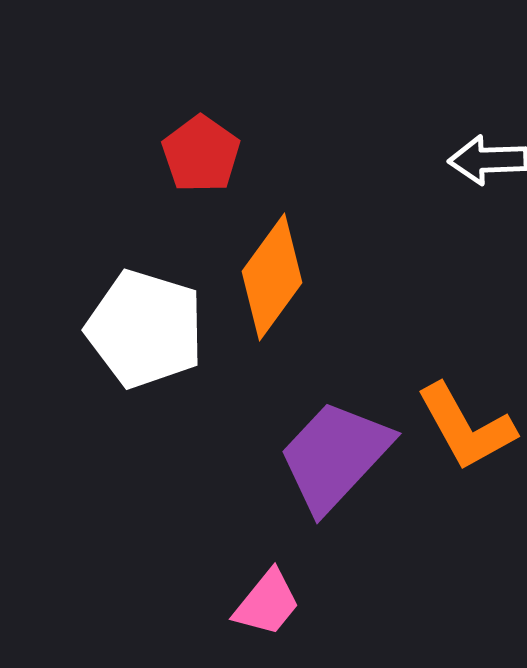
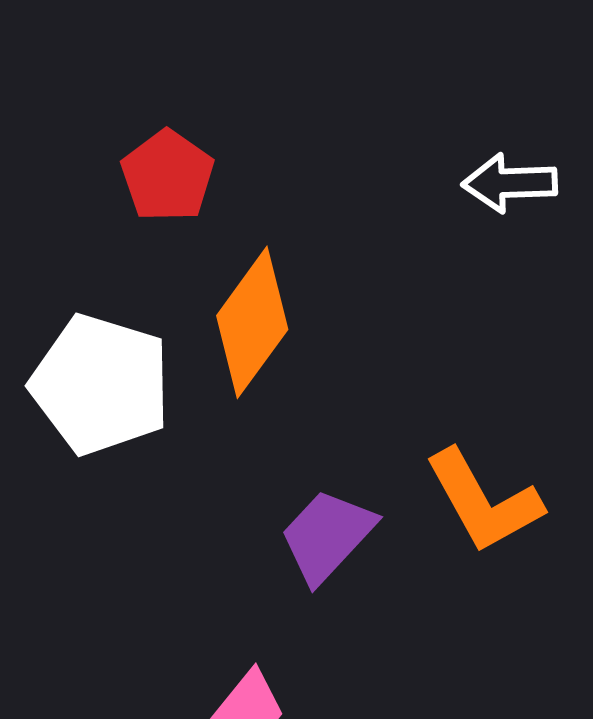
purple trapezoid: (335, 456) -> (327, 536), size x0.7

